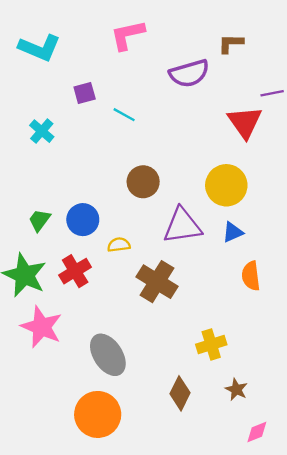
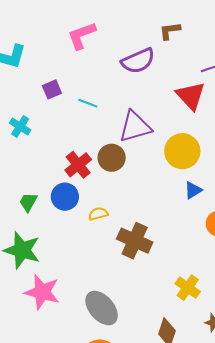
purple triangle: (182, 226) -> (135, 127), moved
red cross: (75, 271) -> (78, 165), moved
yellow cross: (211, 345) -> (188, 288), turned -30

